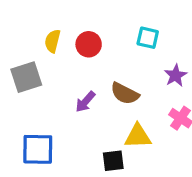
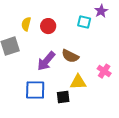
purple star: (176, 75) -> (101, 11), moved
purple arrow: (85, 102) -> (46, 61), size x1.5
blue square: (38, 149) -> (35, 90), moved

